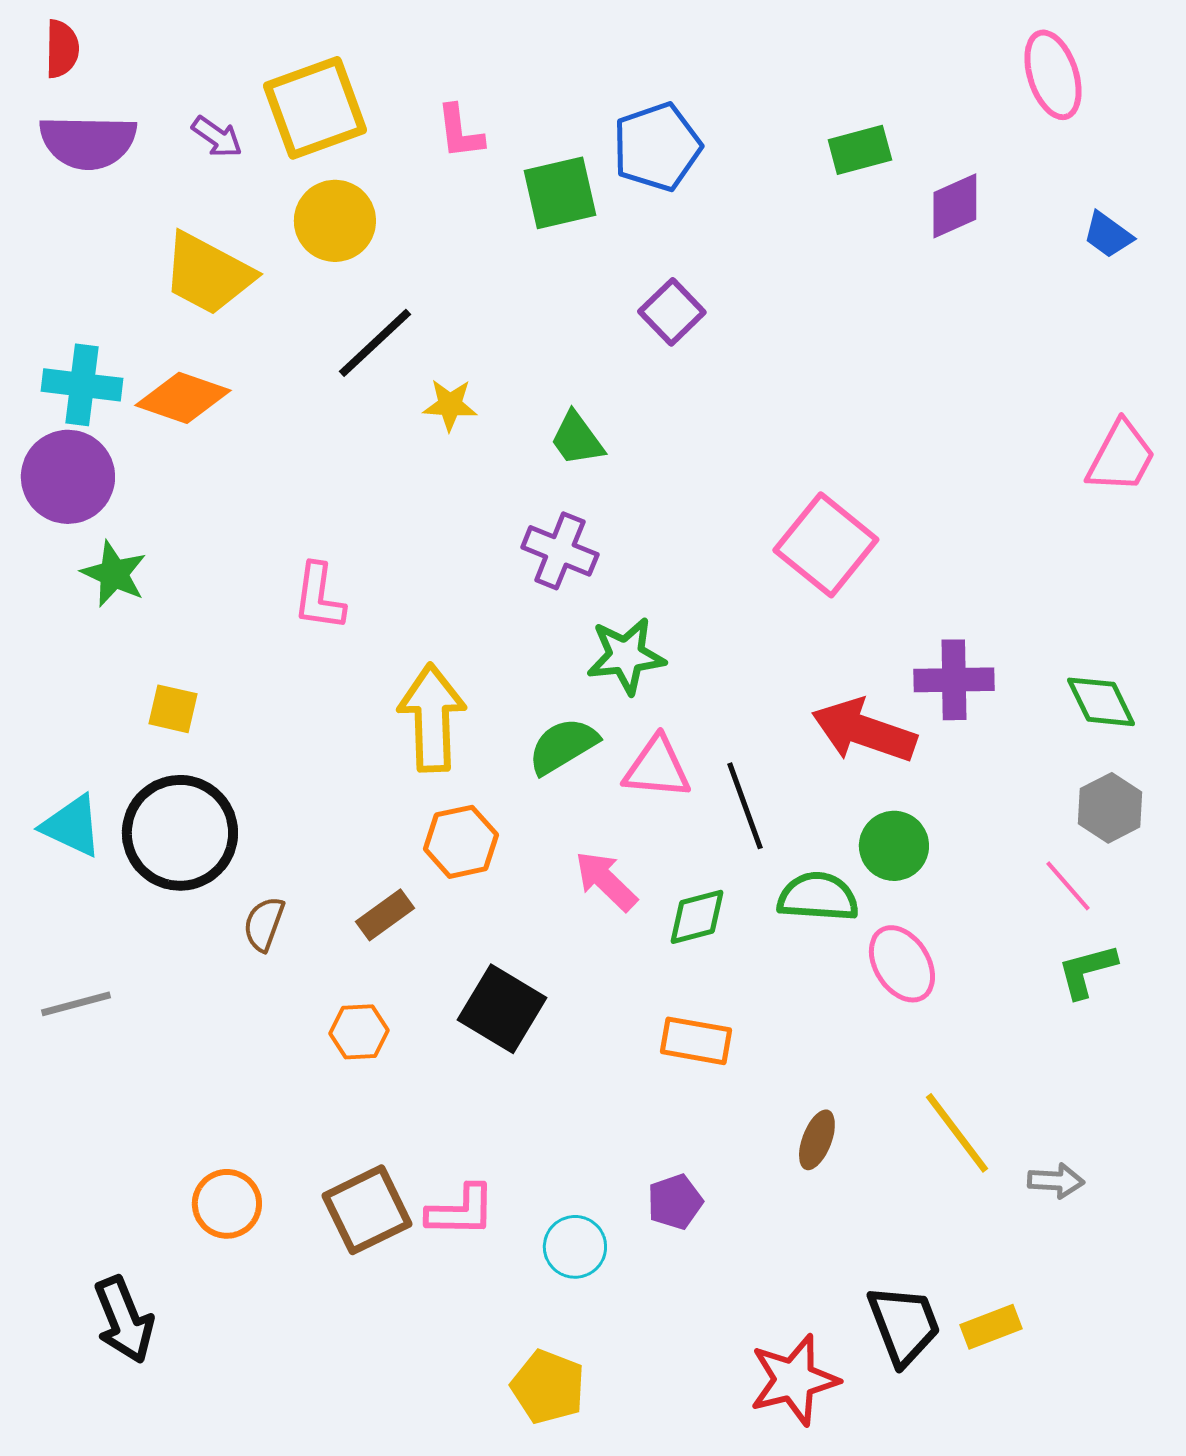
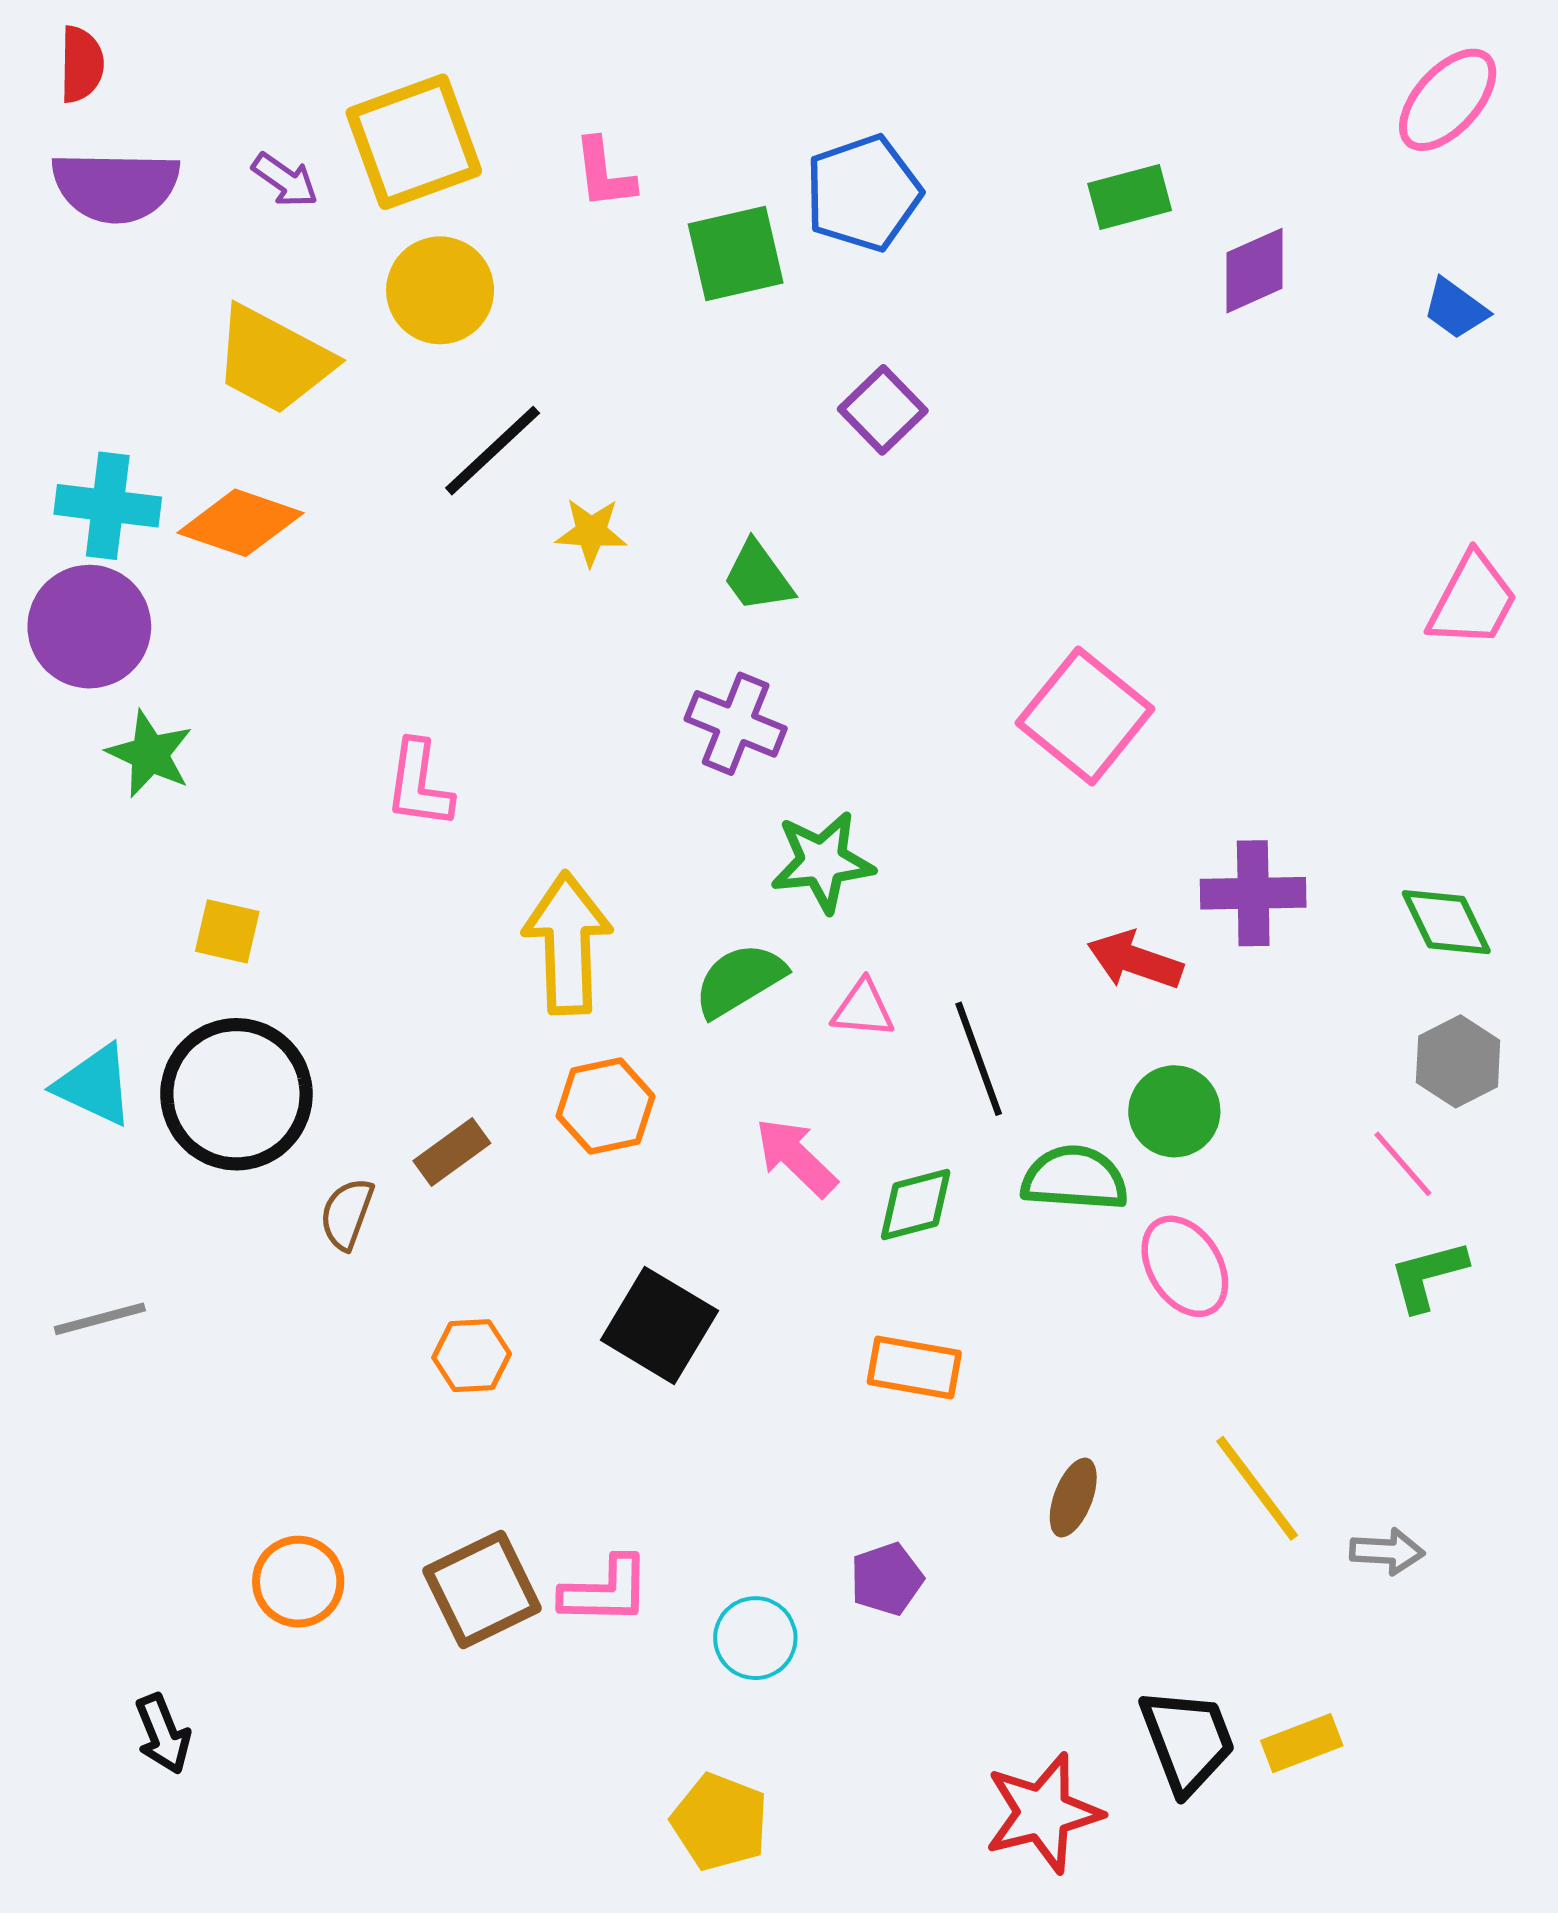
pink ellipse: (1053, 75) -> (1448, 100), moved, turned 60
red arrow: (864, 731) -> (1135, 960), size x0.7
pink triangle: (657, 768) -> (863, 1009), size x0.7
brown rectangle: (385, 915) -> (452, 1152), moved
black arrow: (124, 1320) -> (163, 1734), size x0.7

